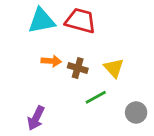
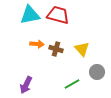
green line: (96, 97) -> (72, 84), moved
gray circle: (136, 112) -> (97, 72), moved

